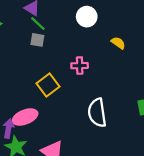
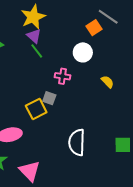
gray square: (37, 40) -> (49, 98), moved
pink cross: (80, 66) -> (63, 76), moved

